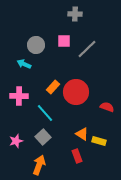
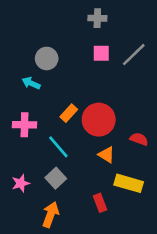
pink square: (64, 41) -> (101, 53), moved
gray line: (87, 49) -> (134, 55), moved
orange triangle: (82, 134) -> (106, 155), moved
yellow rectangle: (99, 141) -> (129, 183), size x1.5

